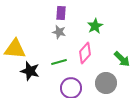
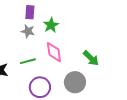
green star: (95, 26) -> (51, 25), moved
pink diamond: (85, 53) -> (54, 52), turned -50

